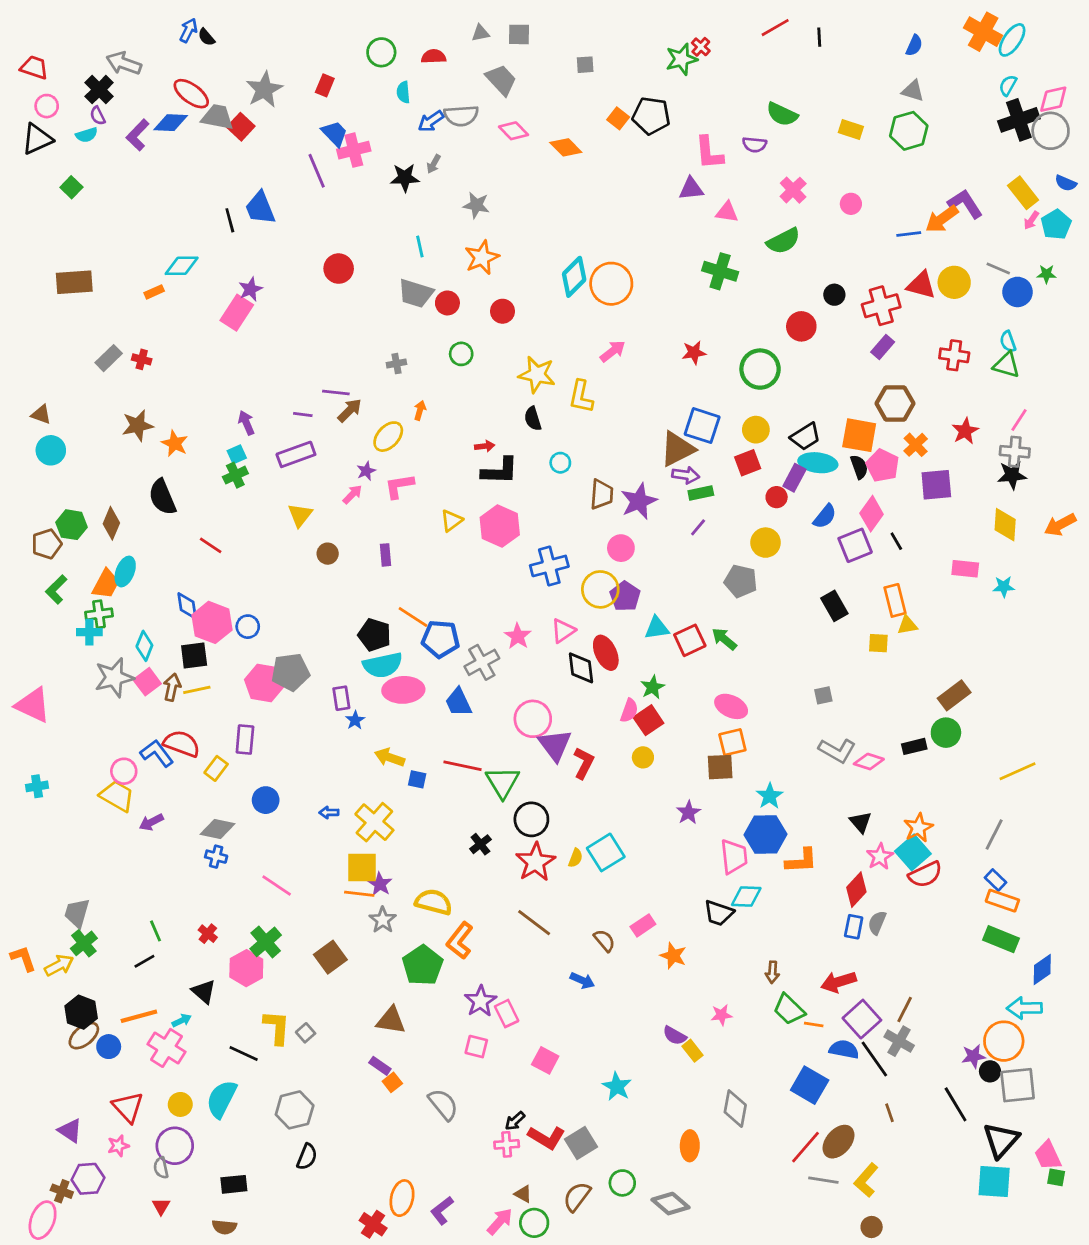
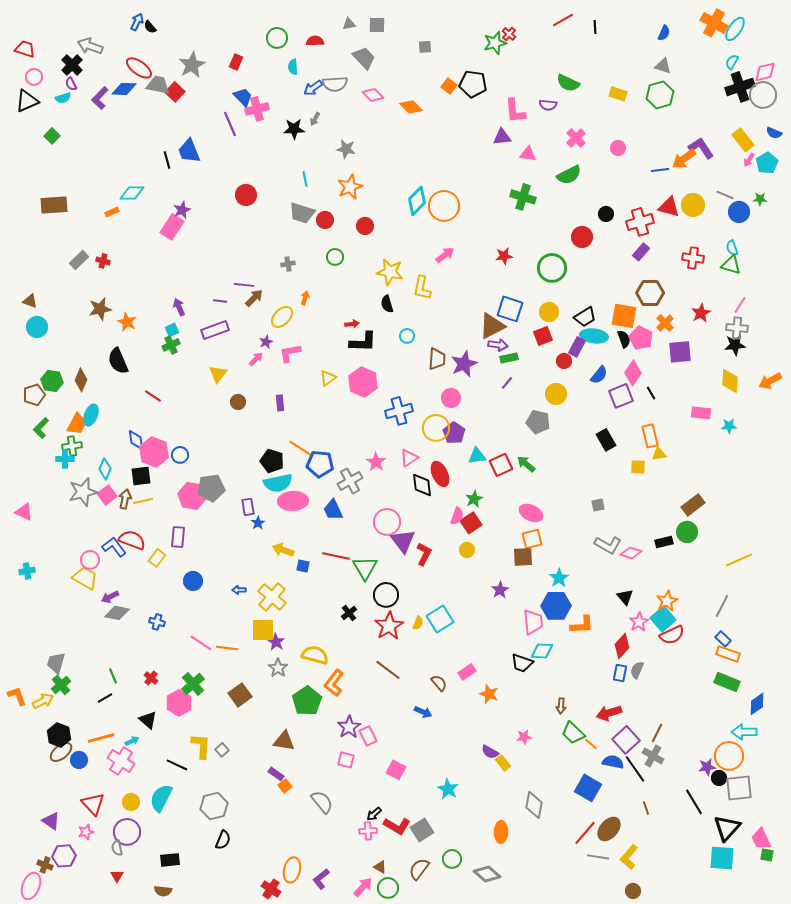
pink triangle: (33, 705) -> (24, 512), size x0.7
gray diamond: (217, 829) -> (117, 613), moved
orange line: (359, 894) -> (227, 648), moved
orange line: (814, 1025) -> (591, 744), turned 32

